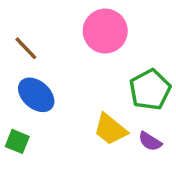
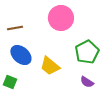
brown line: (26, 48) -> (15, 28), turned -56
yellow trapezoid: (110, 129) -> (50, 66), moved

